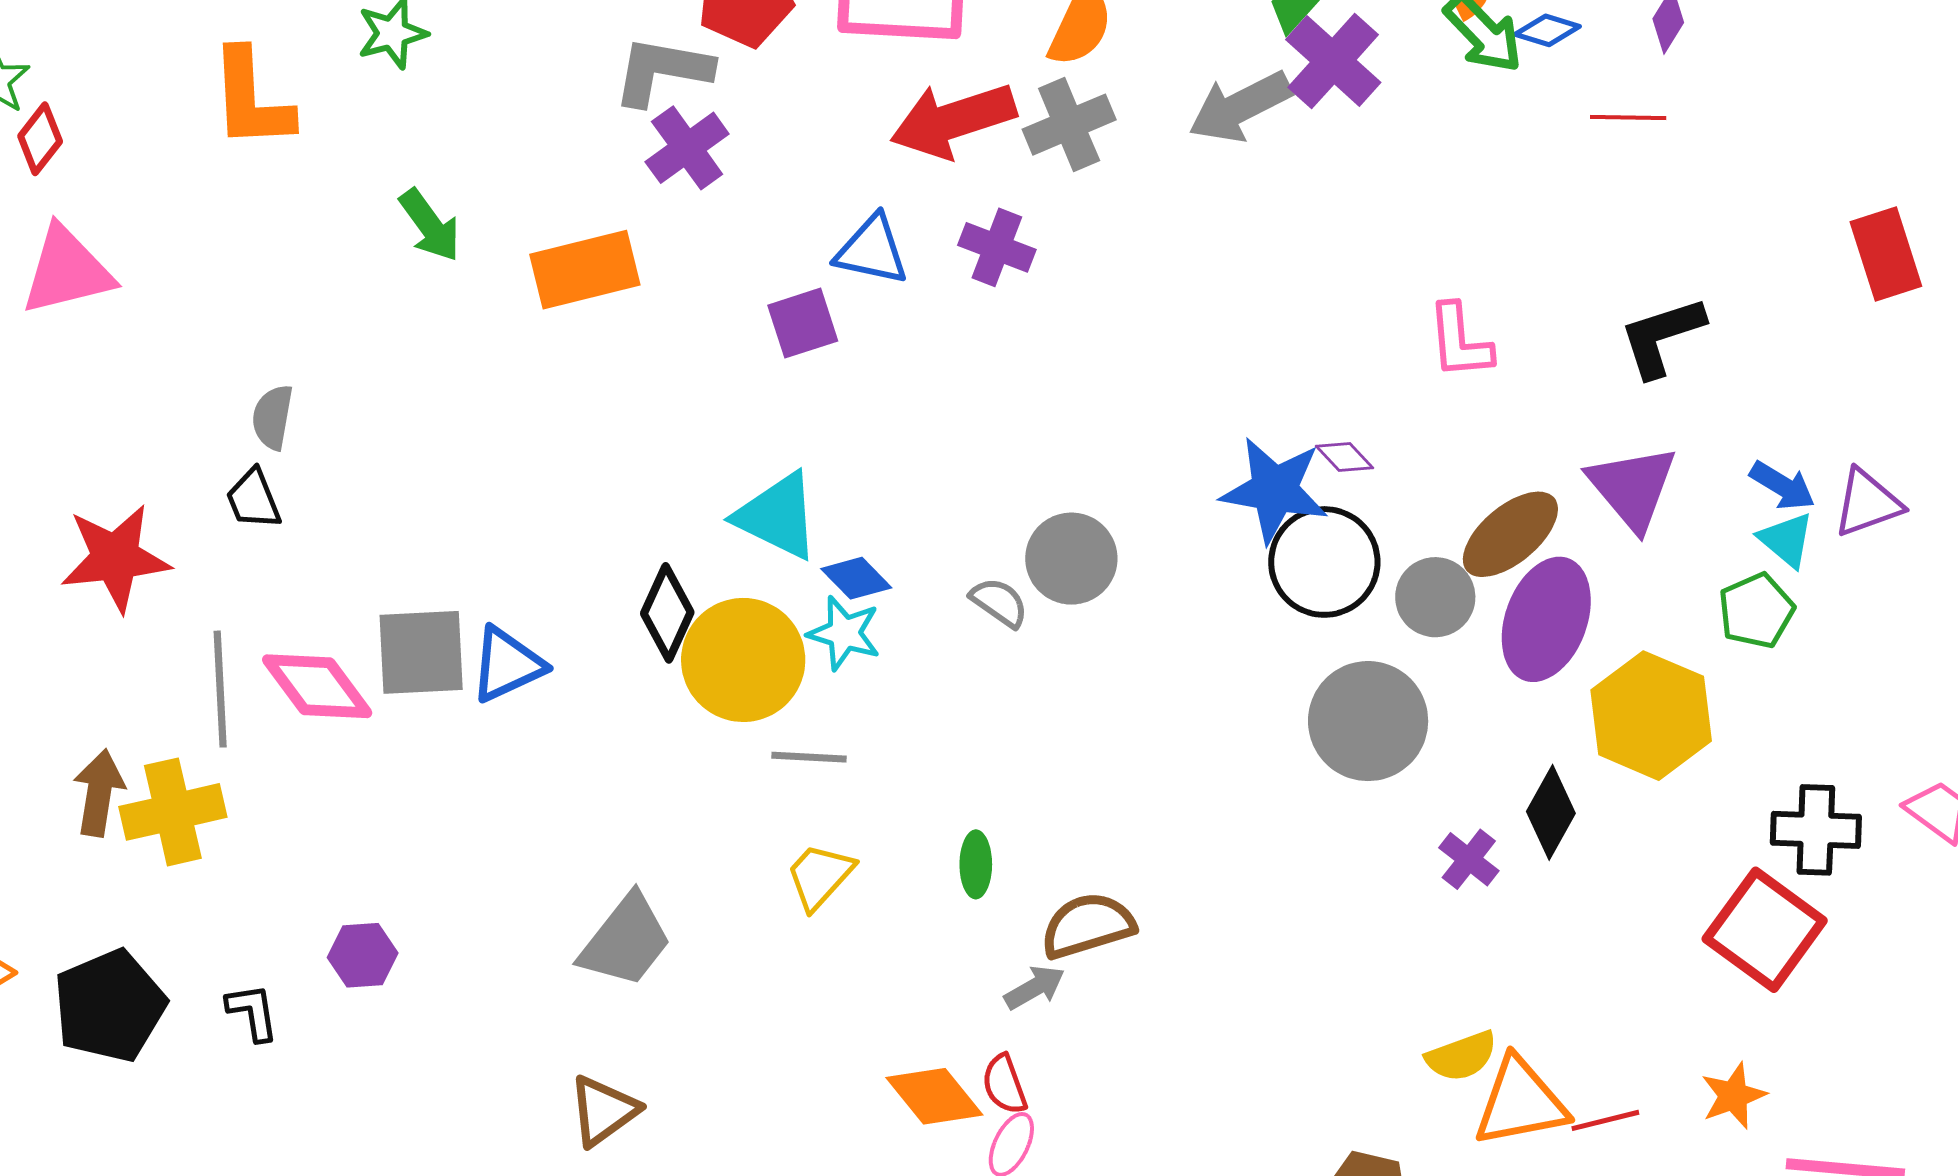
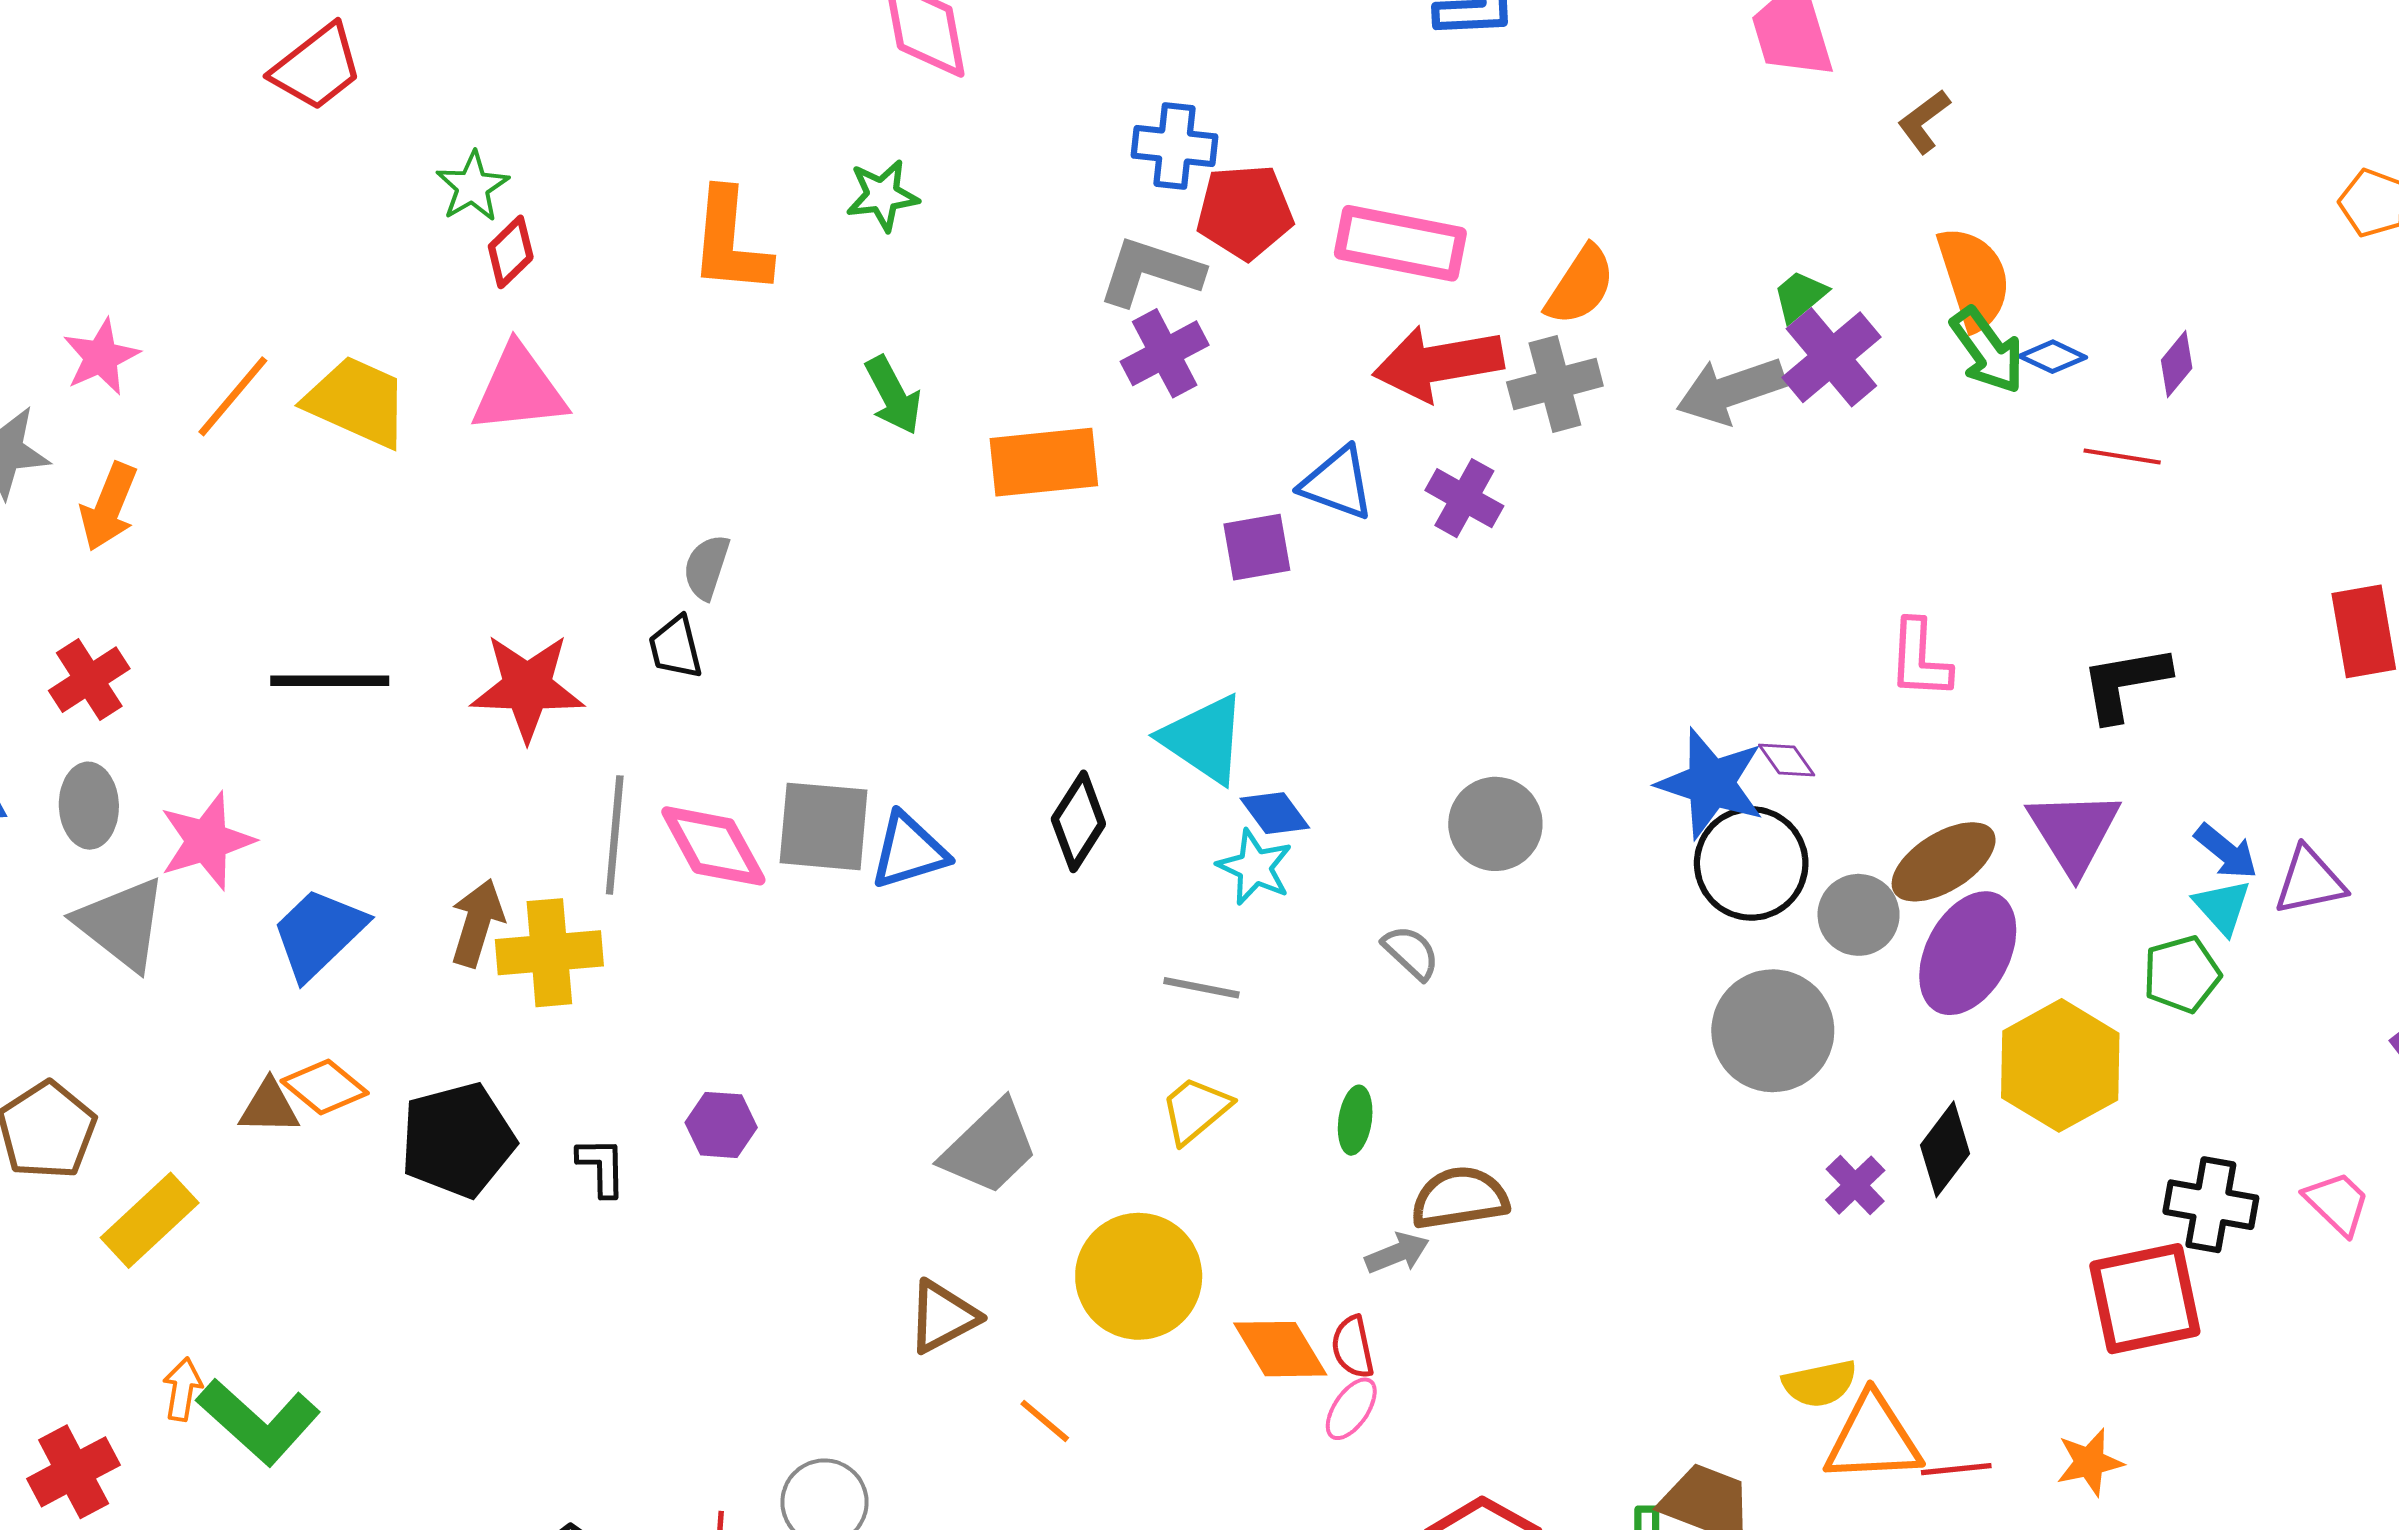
gray semicircle: (999, 602) -> (1411, 952), moved
yellow circle: (743, 660) -> (1139, 1276), moved
red square: (1765, 930) -> (2145, 1299), turned 34

